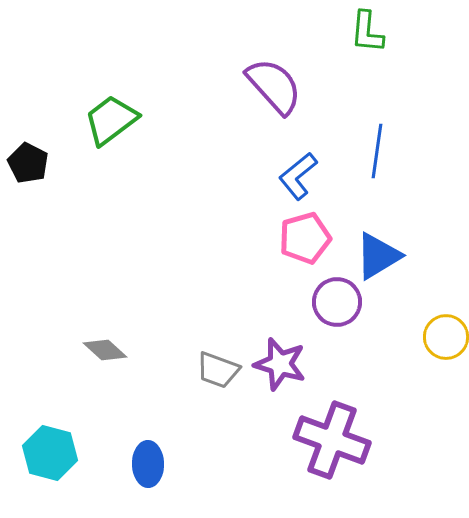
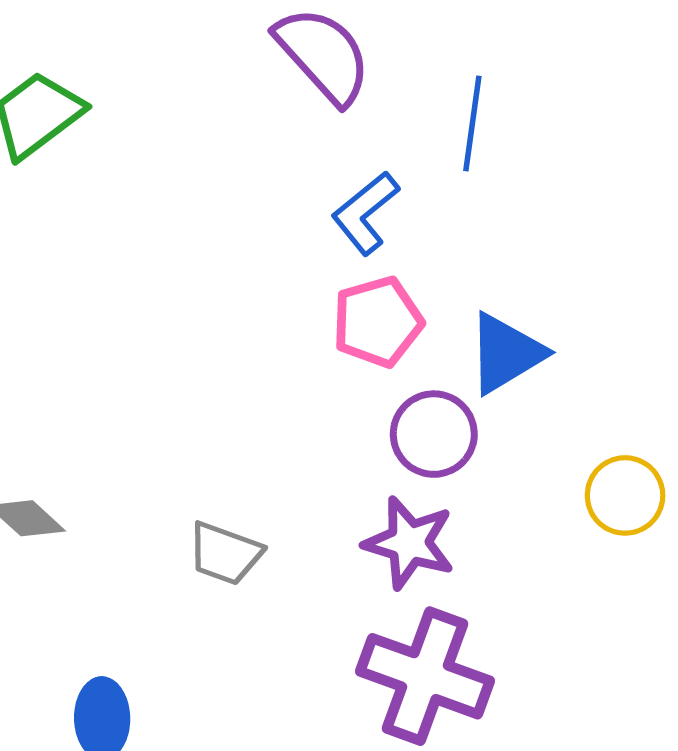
blue line: (377, 151) -> (472, 123), moved
purple star: (280, 364) -> (409, 543), moved

